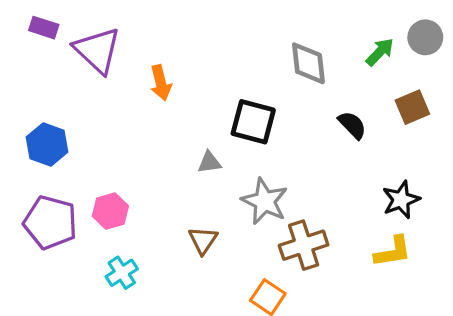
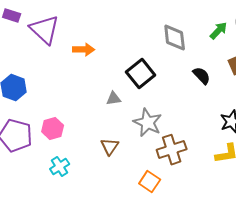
orange arrow: (161, 83) -> (84, 50), turned -75
black square: (253, 122) -> (141, 74), turned 36

